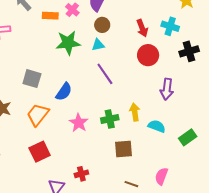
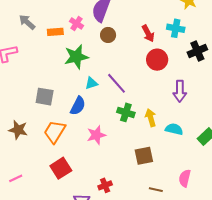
cyan triangle: (98, 45) -> (91, 83), moved
green cross: (110, 119) -> (126, 112), moved, turned 36
pink star: (79, 123) -> (96, 135), turned 30

